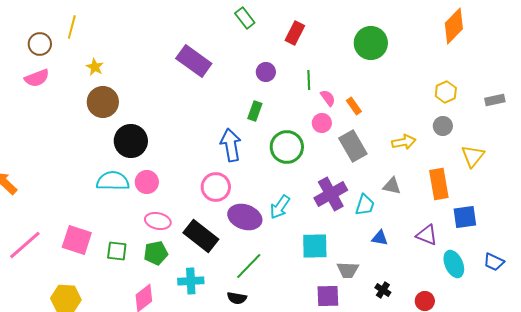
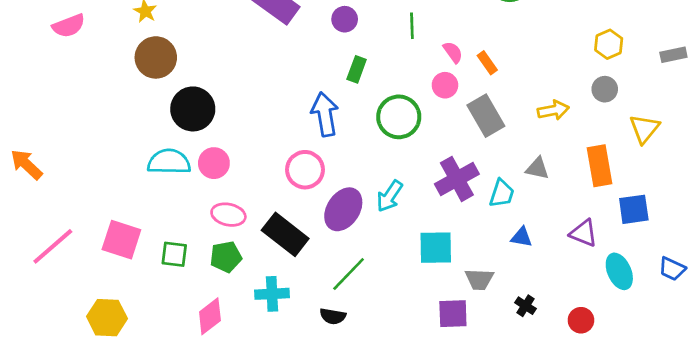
purple circle: (266, 72) -> (345, 19), moved
green line: (309, 80) -> (412, 26), moved
purple ellipse: (245, 217) -> (343, 209), turned -76

